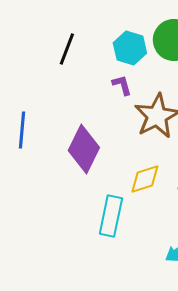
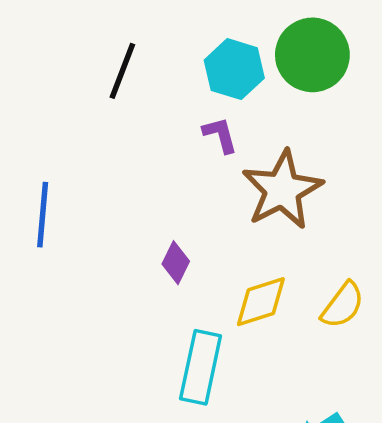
purple diamond: (84, 149) -> (176, 263), moved, size x0.5

